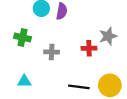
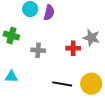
gray star: (108, 36) -> (91, 38), turned 30

